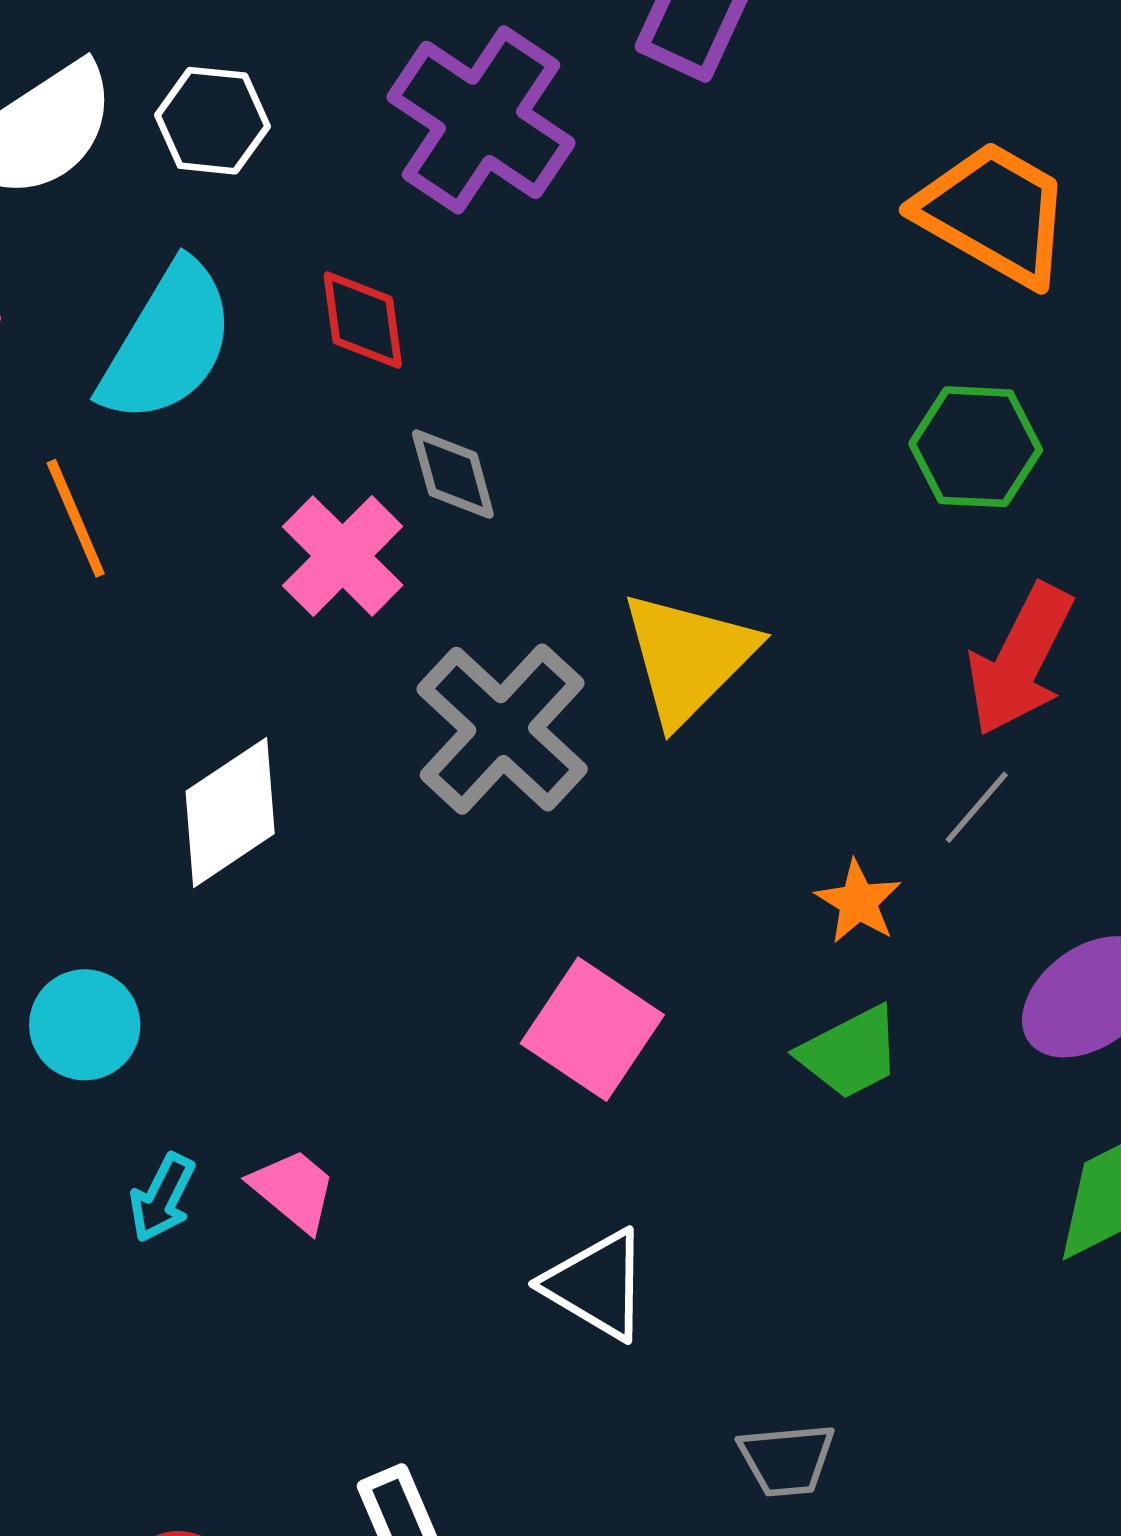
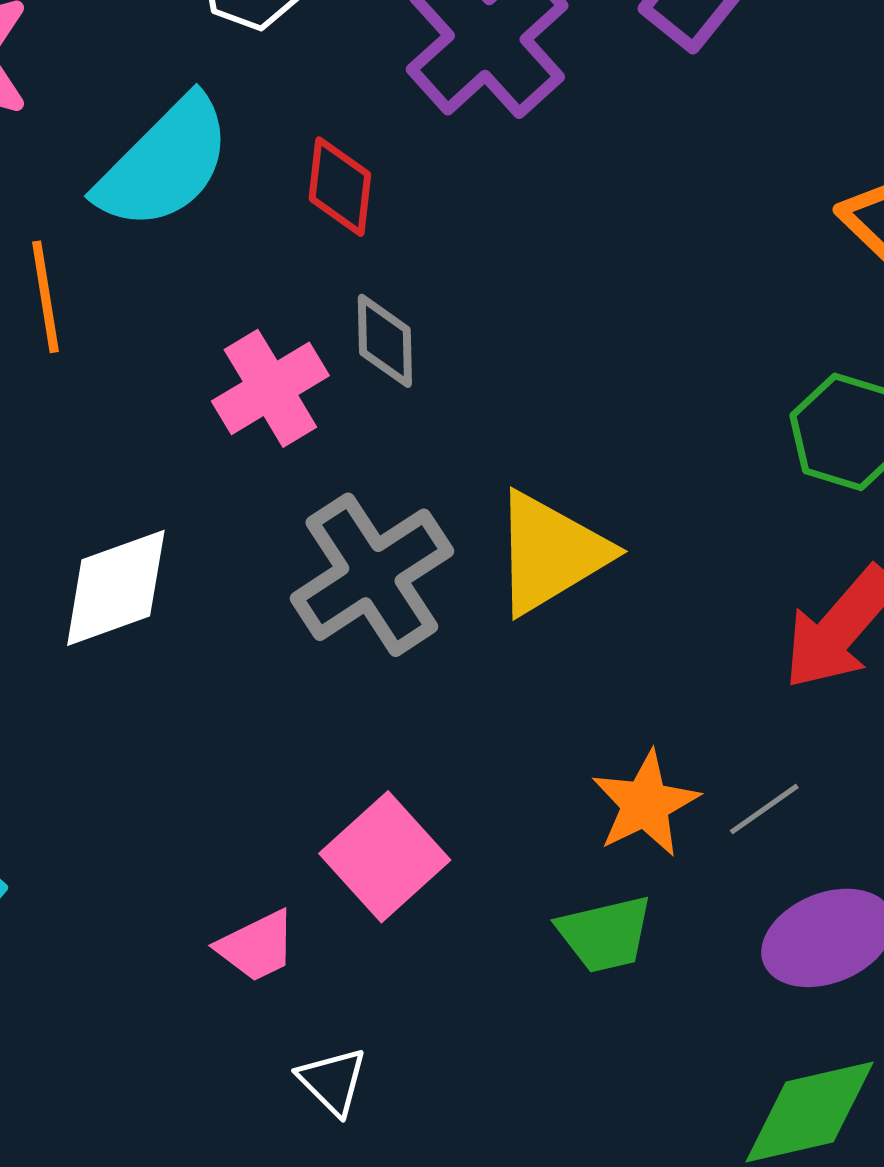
gray line: (977, 807) -> (764, 809), moved
orange star: (858, 902) -> (645, 804), size x1.4
pink trapezoid: (294, 1190) -> (257, 946), moved, turned 100
white triangle: (597, 1285) -> (332, 1081), size x0.7

